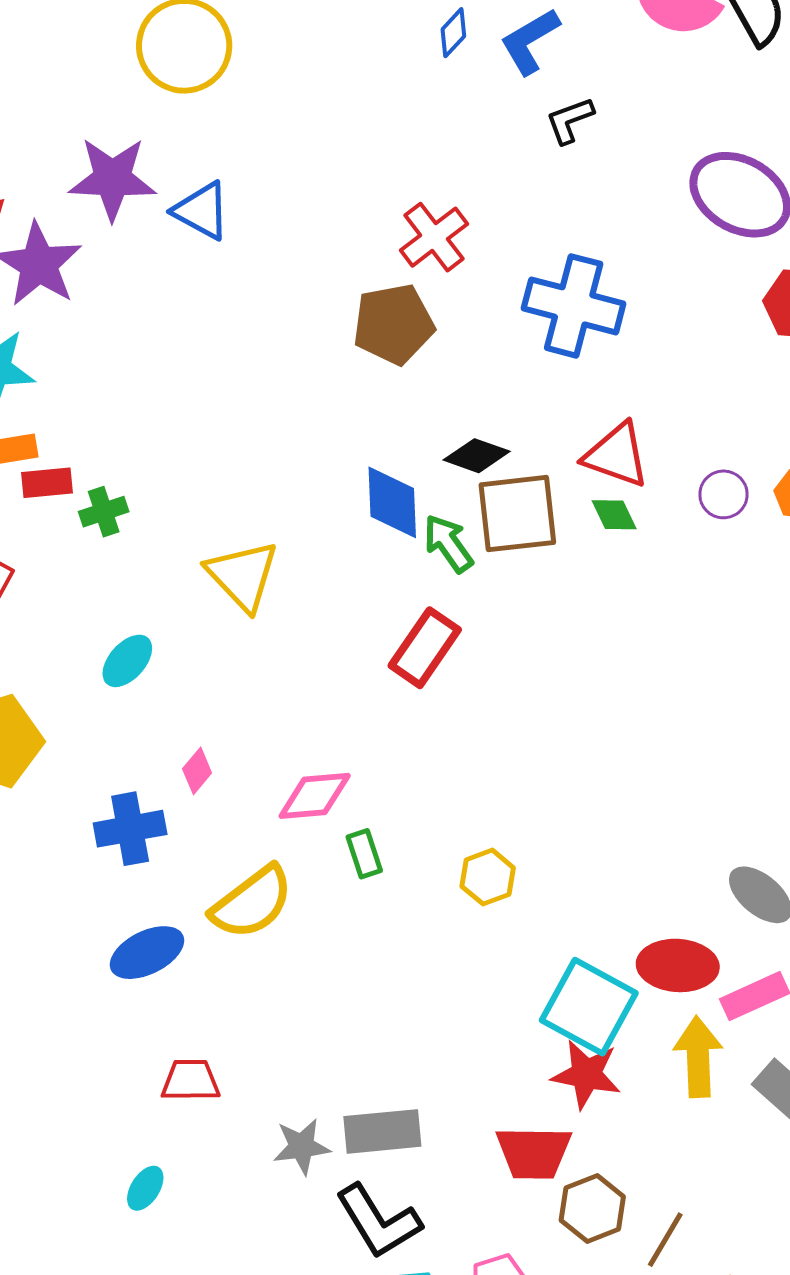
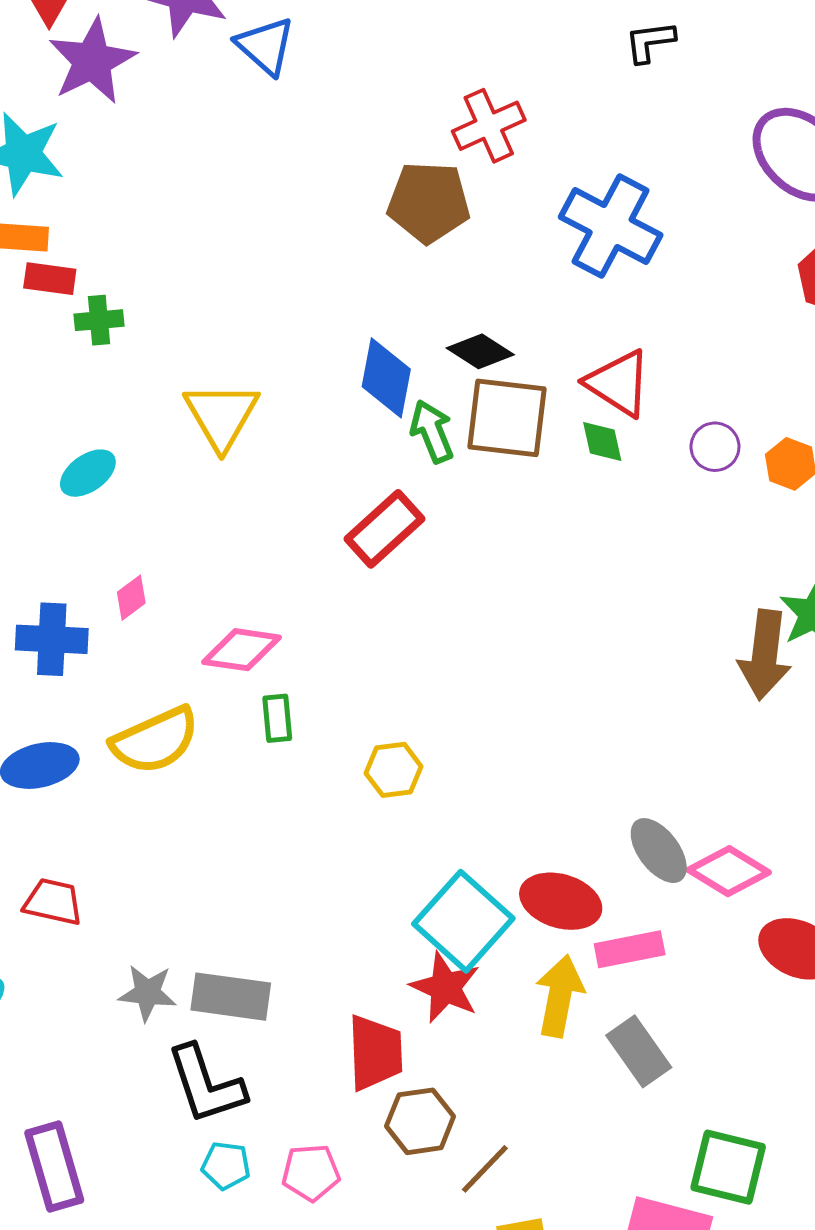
red trapezoid: (534, 1153) -> (375, 1053), turned -106

